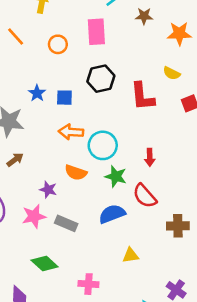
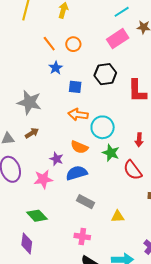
pink rectangle: (96, 32) -> (118, 39), moved, turned 55
orange line: (16, 36) -> (49, 44), moved
blue star: (37, 93) -> (56, 68), moved
blue semicircle: (112, 214) -> (77, 173), moved
gray rectangle: (66, 223) -> (85, 202), moved
green diamond: (45, 264) -> (37, 216), moved

